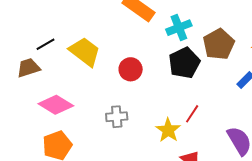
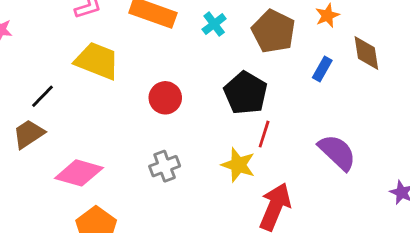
cyan cross: (179, 28) -> (214, 24), size x0.7
yellow trapezoid: (85, 52) -> (97, 61), moved
black pentagon: (184, 63) -> (246, 93), moved

